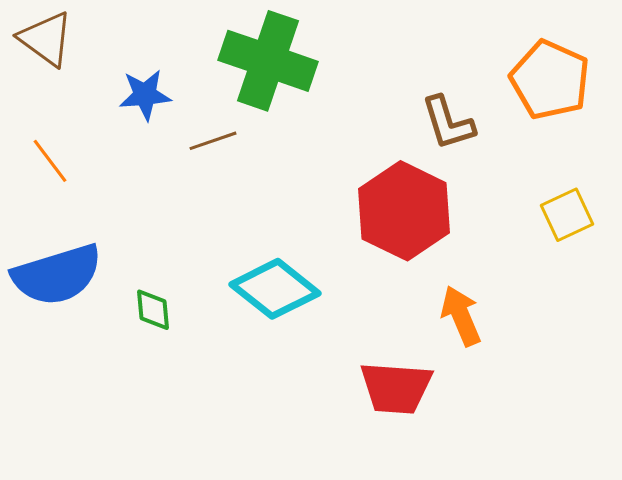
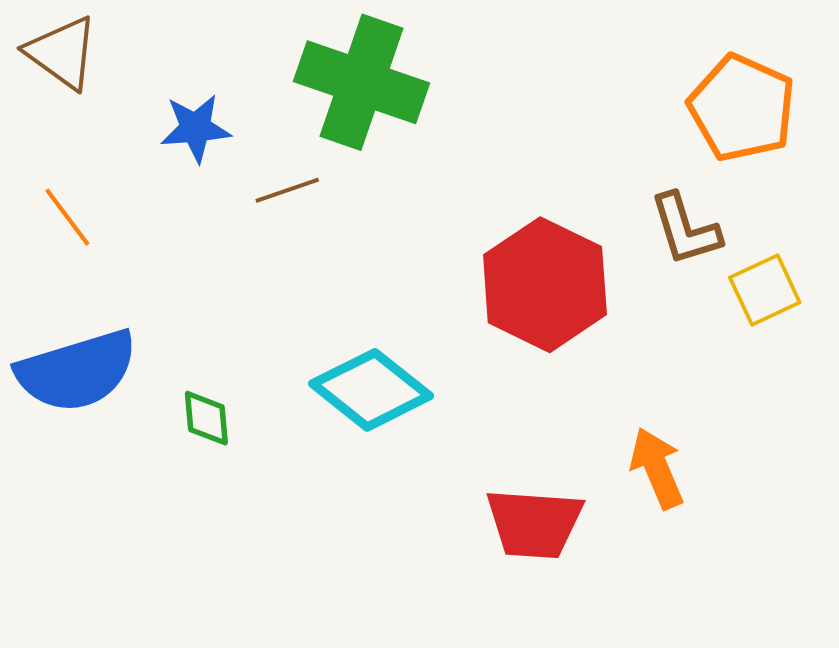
brown L-shape: (448, 123) -> (685, 229), moved
orange arrow: (461, 316) -> (657, 468), moved

